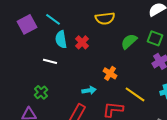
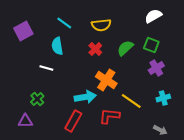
cyan line: (53, 19) -> (64, 23), moved
red cross: (82, 42) -> (95, 49), moved
orange cross: (110, 73) -> (106, 80), size x1.5
cyan arrow: (89, 90) -> (85, 97), size x1.5

